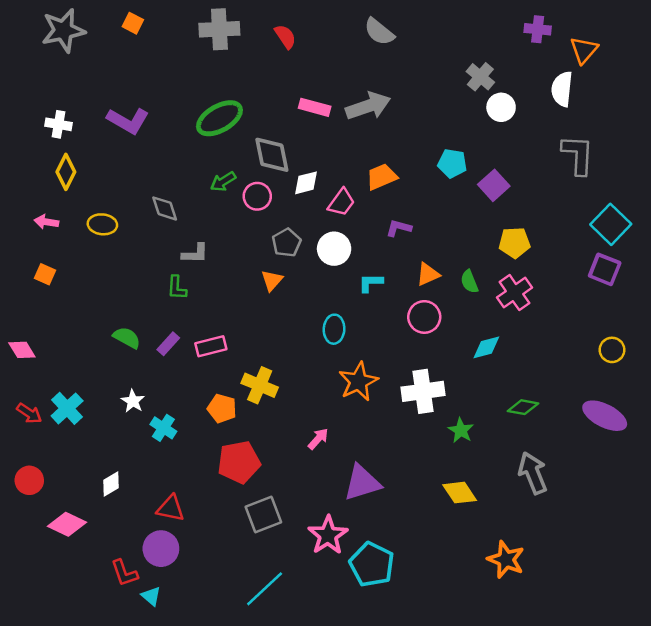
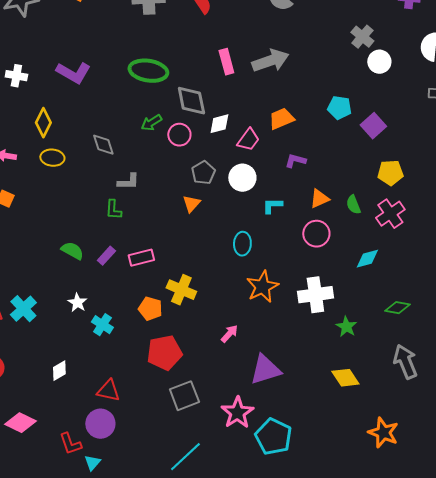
pink rectangle: (315, 107) -> (226, 62), turned 60
green ellipse: (219, 118) -> (148, 71), turned 39
yellow diamond: (66, 172) -> (43, 123), moved
pink diamond: (67, 524) -> (20, 423), moved
cyan triangle: (151, 596) -> (92, 463), turned 30

